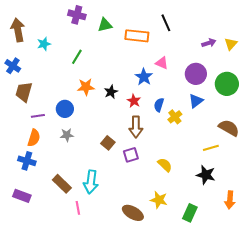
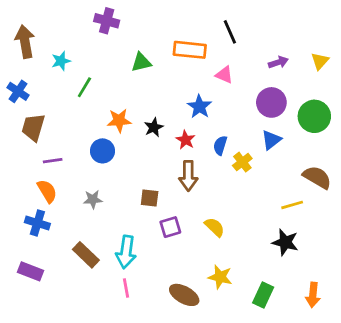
green triangle: (105, 25) -> (141, 62), moved
purple arrow: (209, 43) -> (278, 62), moved
green line: (77, 57) -> (84, 87), moved
pink triangle: (162, 63) -> (224, 75), moved
blue circle: (65, 109) -> (102, 151), moved
gray star: (67, 135) -> (93, 199), moved
orange semicircle: (34, 138) -> (47, 191), turned -48
brown square: (108, 143) -> (150, 198), turned -32
purple square: (131, 155) -> (170, 227), moved
yellow semicircle: (165, 165) -> (215, 227), moved
orange arrow: (230, 200) -> (313, 295), moved
pink line: (78, 208) -> (126, 288), moved

